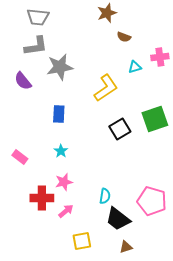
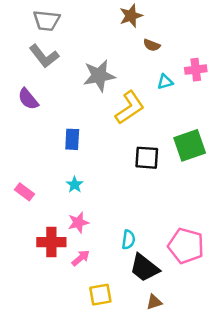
gray L-shape: (36, 46) -> (44, 56), turned 60
gray star: (60, 67) -> (99, 76), moved
black square: (120, 129) -> (147, 158), turned 35

